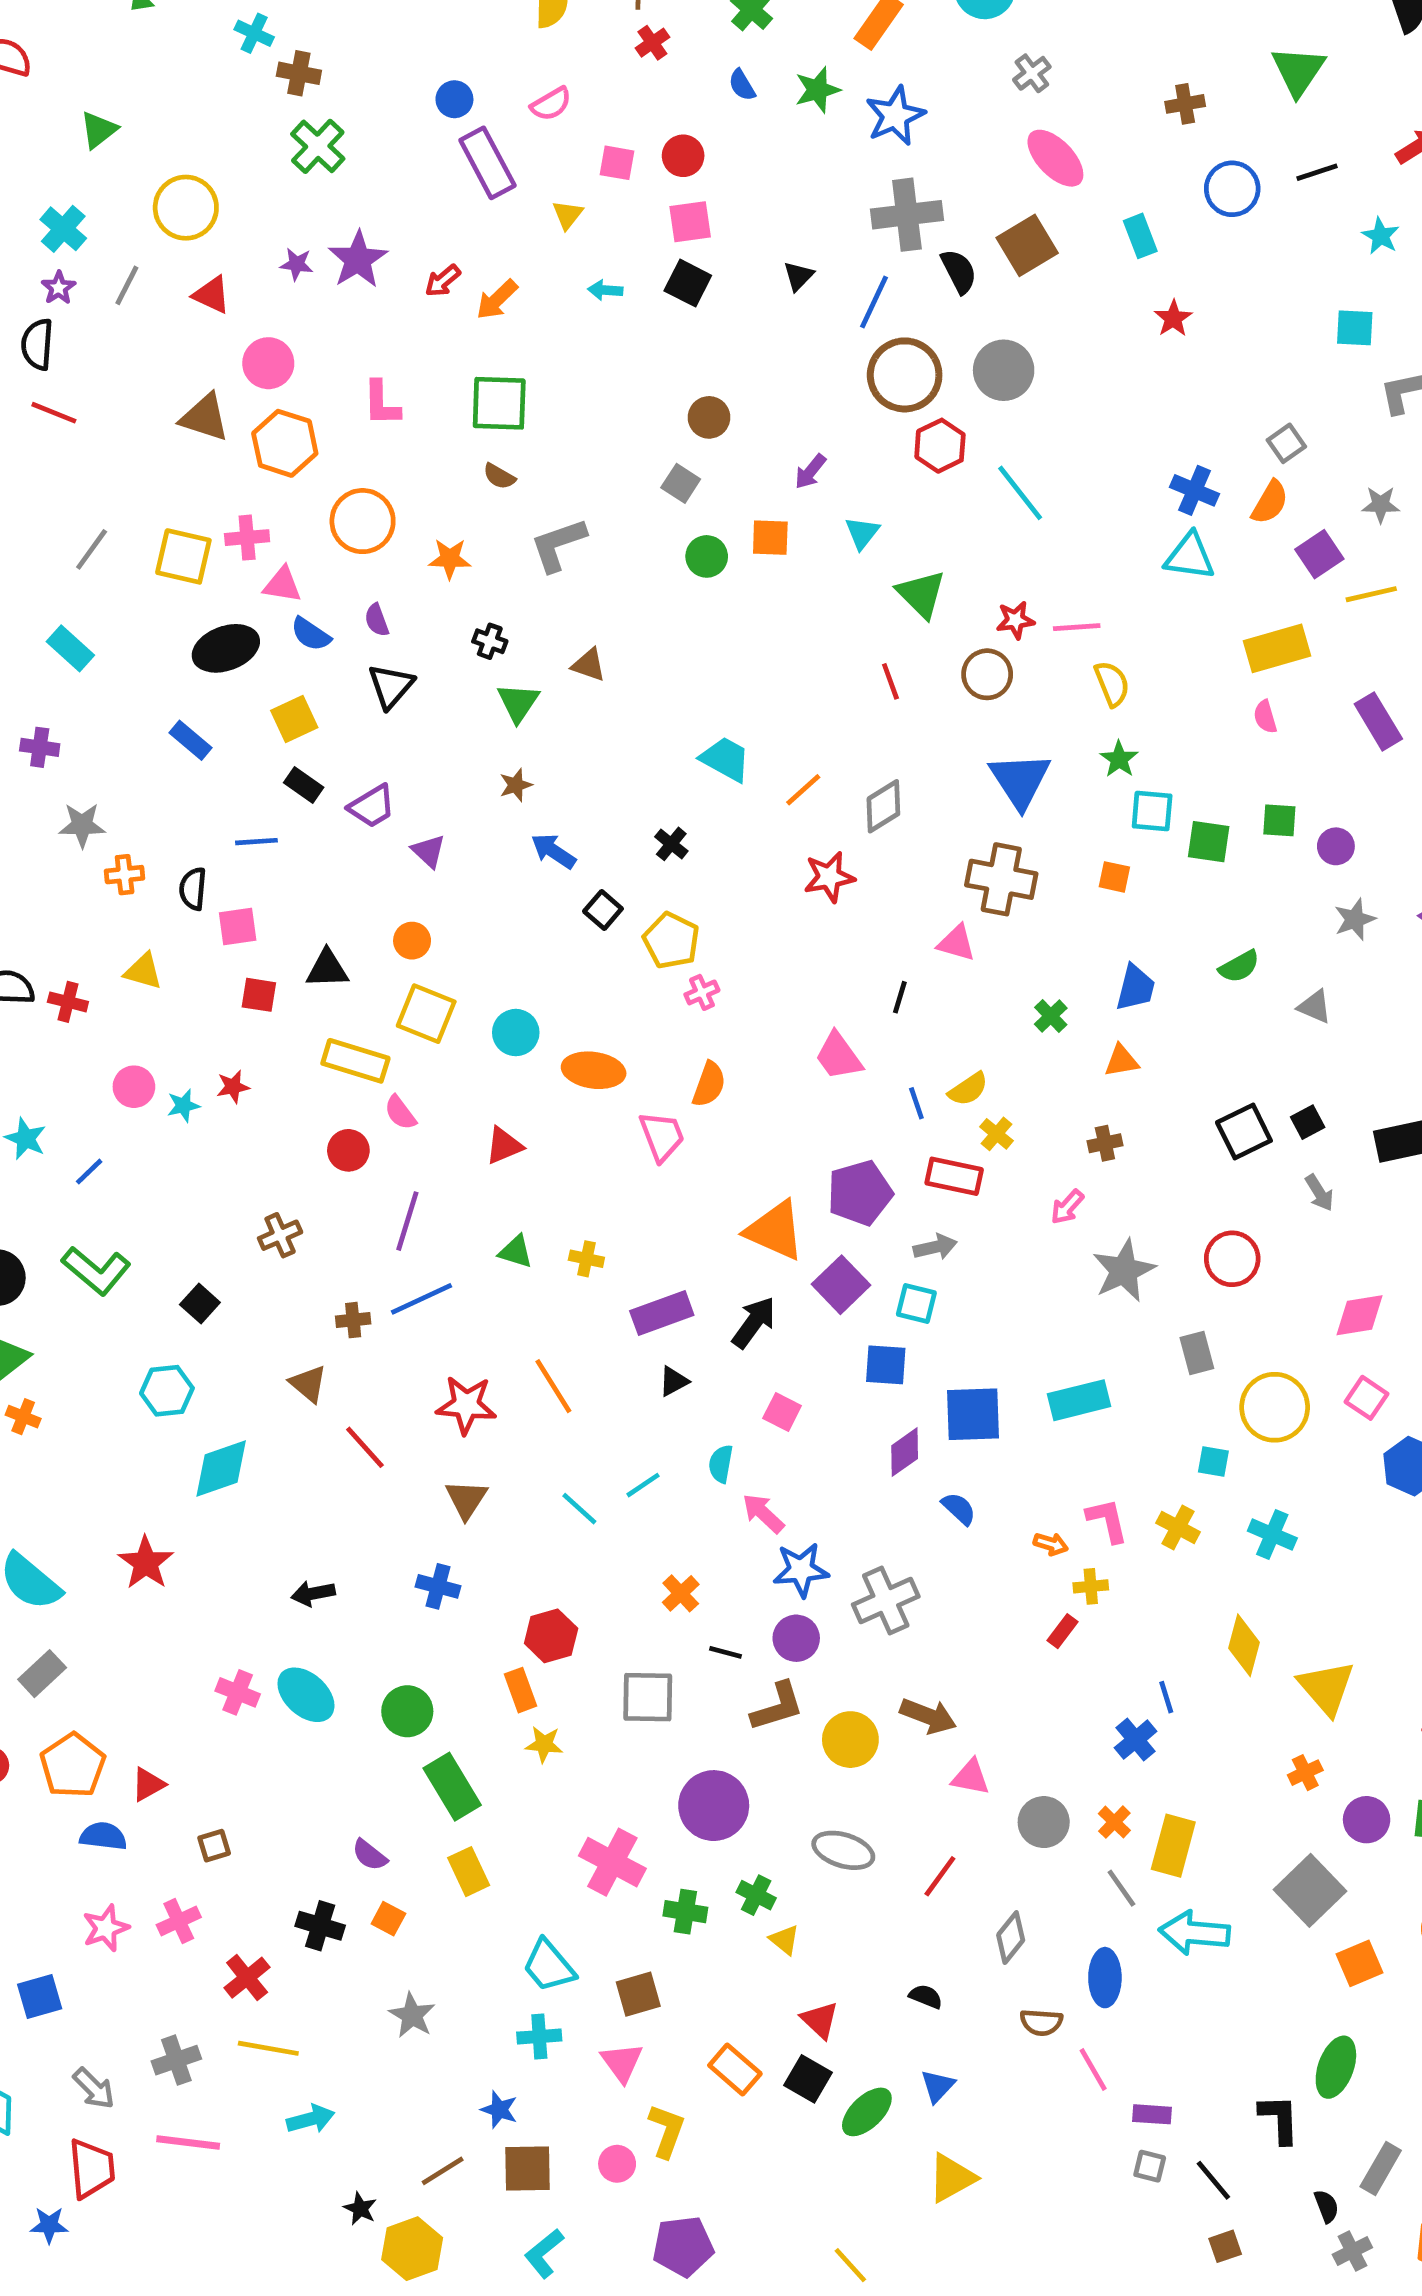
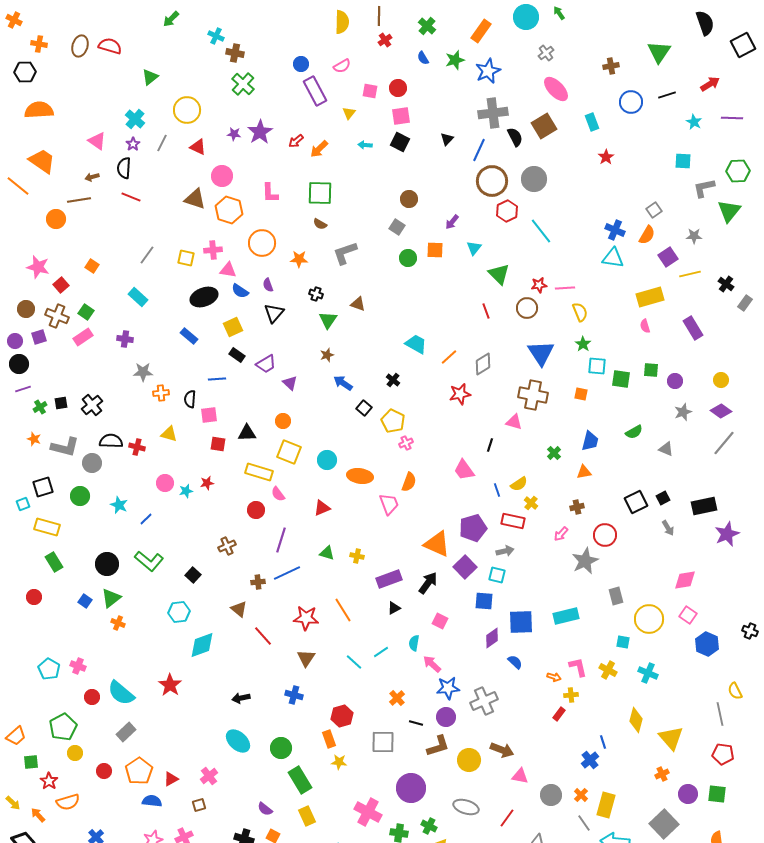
yellow square: (183, 556) -> (186, 258), size x0.7
red circle: (1232, 1259) -> (605, 535), moved
pink cross: (238, 1692) -> (209, 776), moved, turned 30

